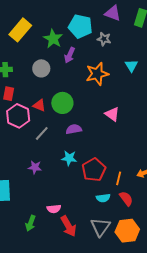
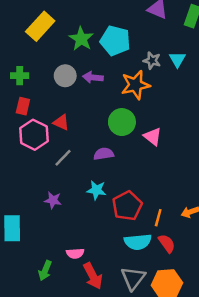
cyan pentagon: (80, 26) -> (115, 41), moved
gray star: (104, 39) -> (152, 61), moved
purple arrow: (70, 55) -> (93, 77), moved, turned 70
cyan triangle: (131, 66) -> (177, 59), moved
green circle: (62, 103) -> (122, 122), moved
cyan semicircle: (103, 198) -> (138, 242), size x1.5

